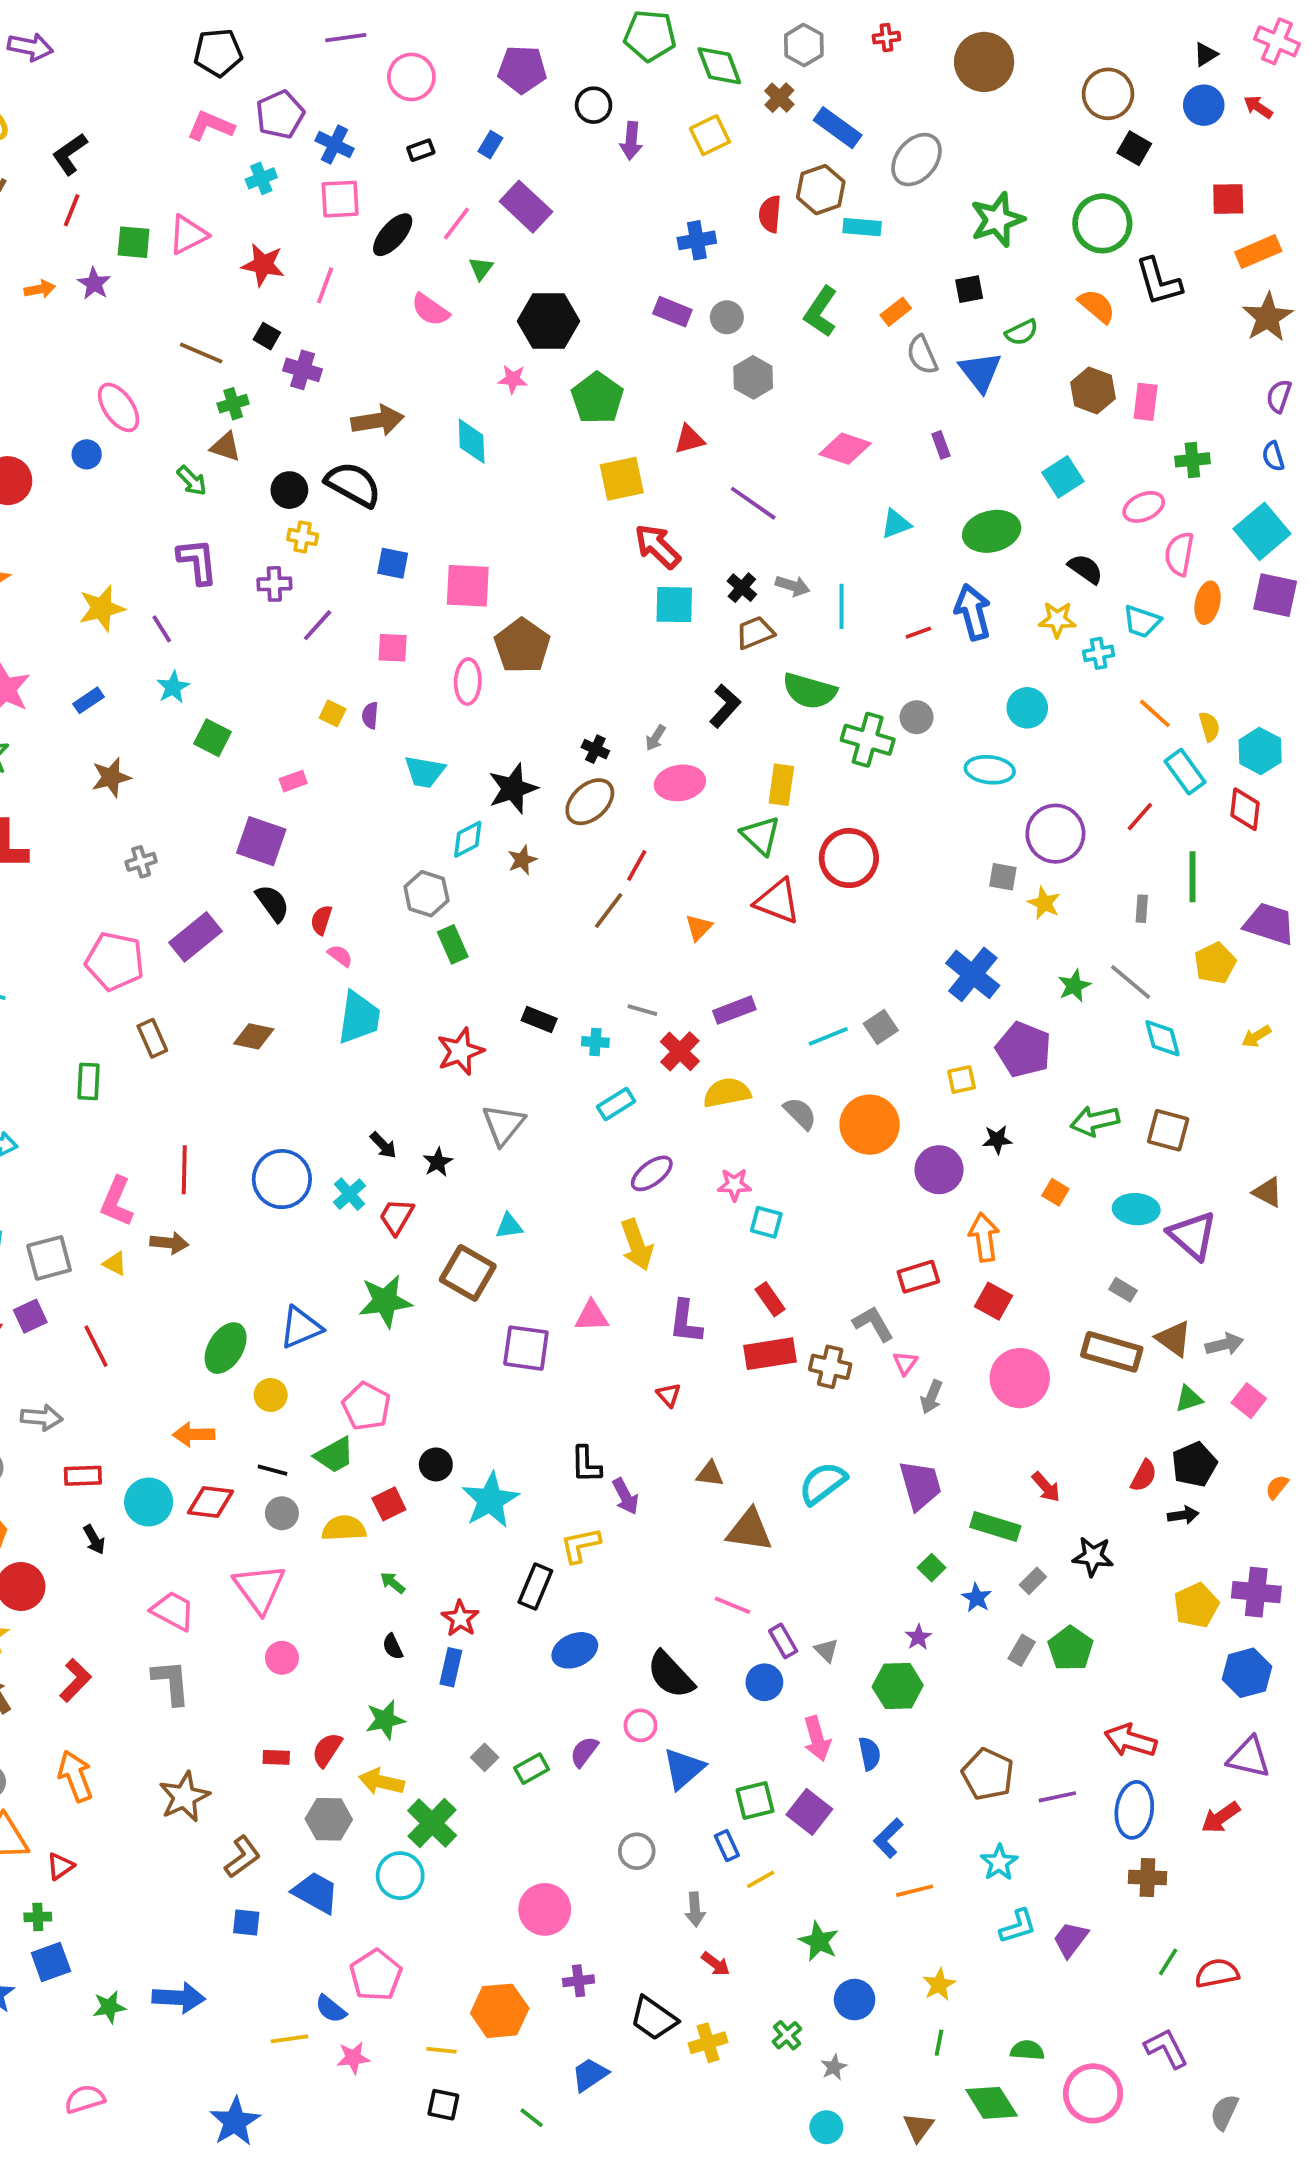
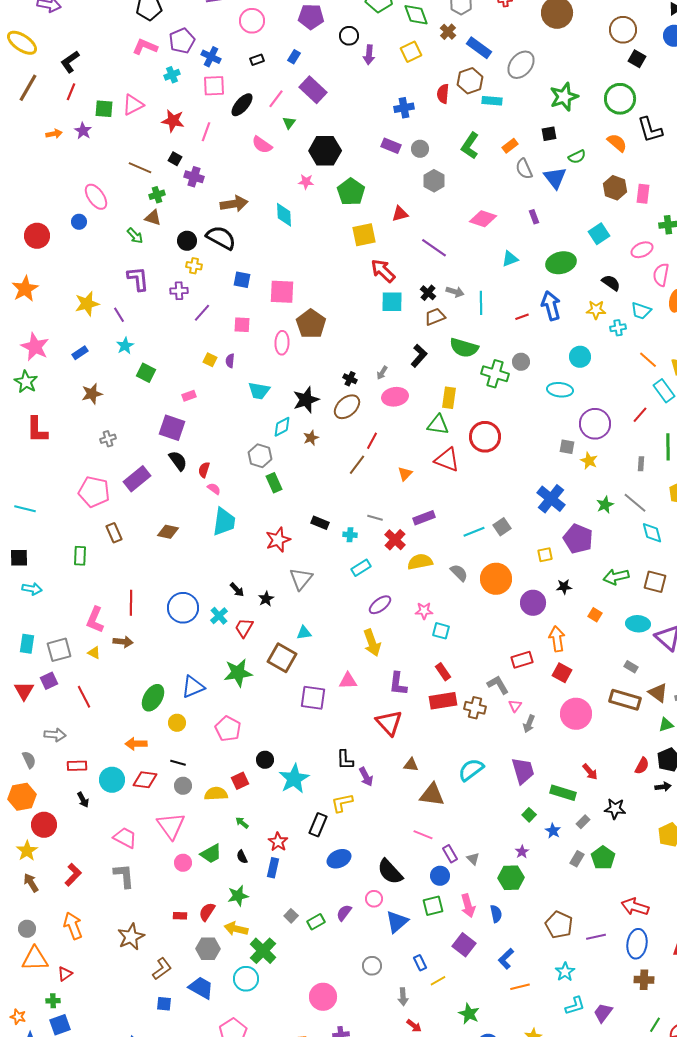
green triangle: (761, 835) -> (438, 425), turned -35
red triangle: (669, 1395) -> (389, 723), size x2.0
green trapezoid: (334, 1455) -> (211, 854), moved
green square: (755, 1801) -> (433, 906), moved

